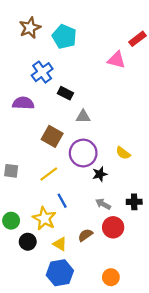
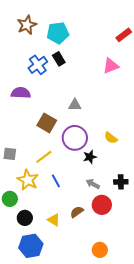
cyan pentagon: (64, 37) -> (58, 33), turned -30
pink triangle: (116, 60) -> (111, 66), moved, turned -36
black rectangle: (65, 93) -> (59, 59), moved, turned 32
yellow star: (44, 218) -> (28, 180), moved
blue hexagon: (60, 273) -> (31, 246), moved

